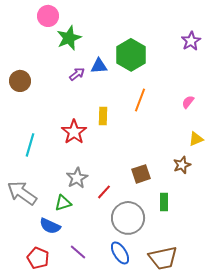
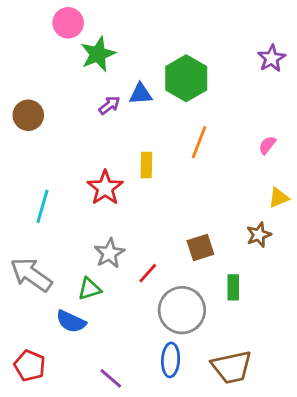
purple line: (78, 252) -> (111, 378), moved
blue ellipse: (120, 253) -> (171, 360), turned 35
red pentagon: (38, 258) -> (30, 366), moved

